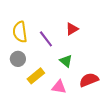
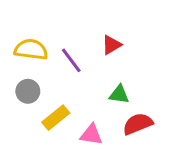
yellow semicircle: (20, 32) -> (31, 50), turned 105
green triangle: (66, 61) -> (119, 94), moved, turned -32

